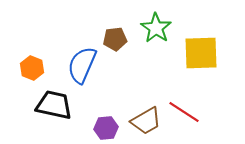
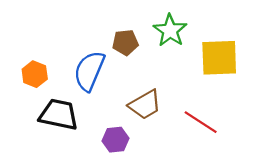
brown trapezoid: (146, 121) -> (145, 105), moved

